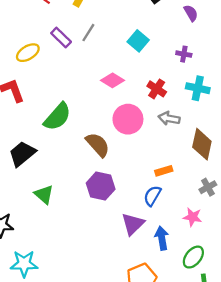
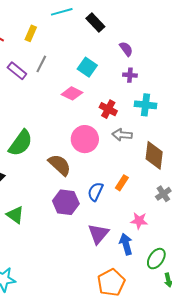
purple semicircle: (191, 13) -> (126, 49), moved
pink diamond: (112, 80) -> (72, 93), moved
orange rectangle: (164, 171) -> (122, 183), turned -35
blue semicircle: (152, 196) -> (95, 192), moved
pink star: (192, 217) -> (139, 221), moved

